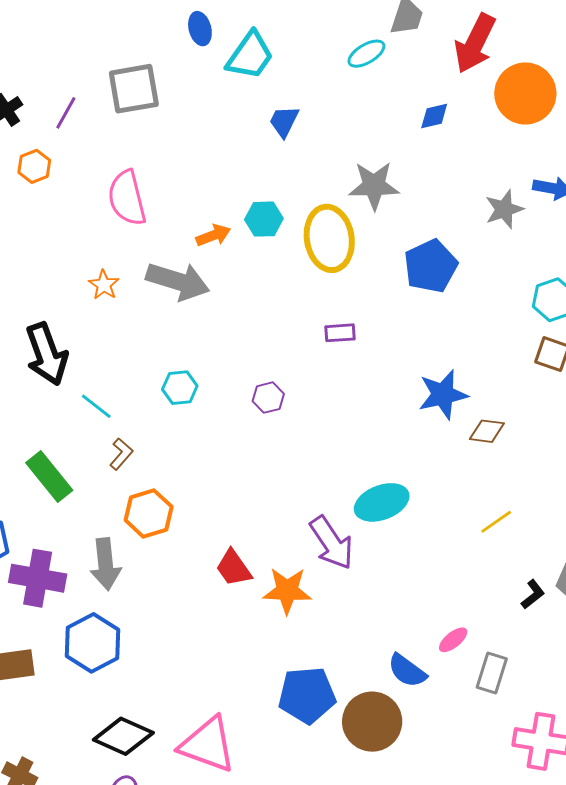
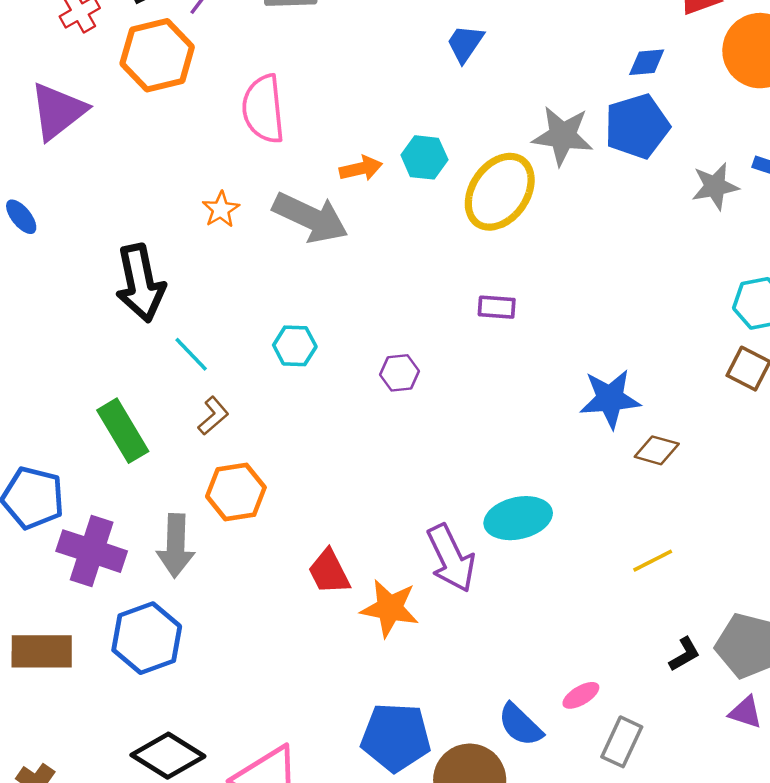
orange hexagon: (34, 166) -> (157, 55), size x1.8
yellow ellipse: (329, 238) -> (500, 192), turned 36
blue pentagon: (431, 266) -> (637, 126), moved

